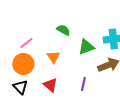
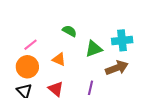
orange triangle: (53, 57) -> (59, 59), turned -32

